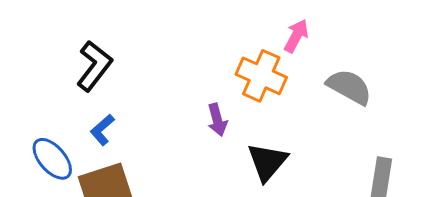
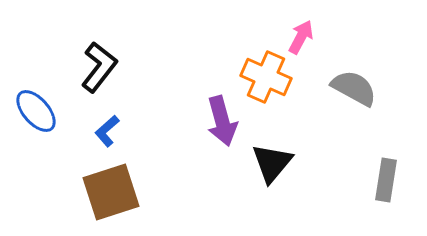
purple arrow: (217, 120) -> (222, 121), size x1.5
blue ellipse: (52, 159) -> (36, 111), moved

